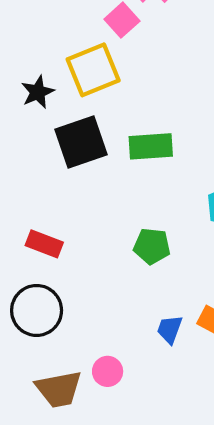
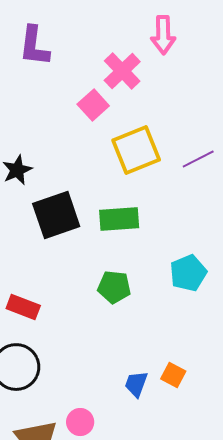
yellow square: (93, 70) -> (136, 150), moved
green pentagon: (152, 246) -> (114, 287), moved

